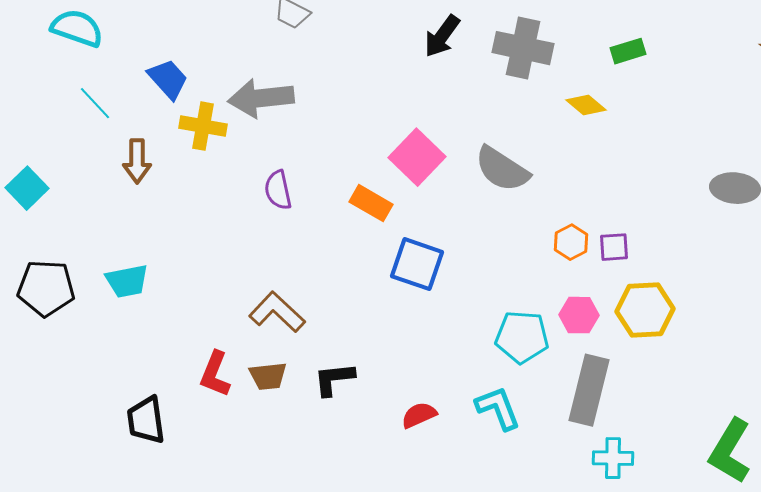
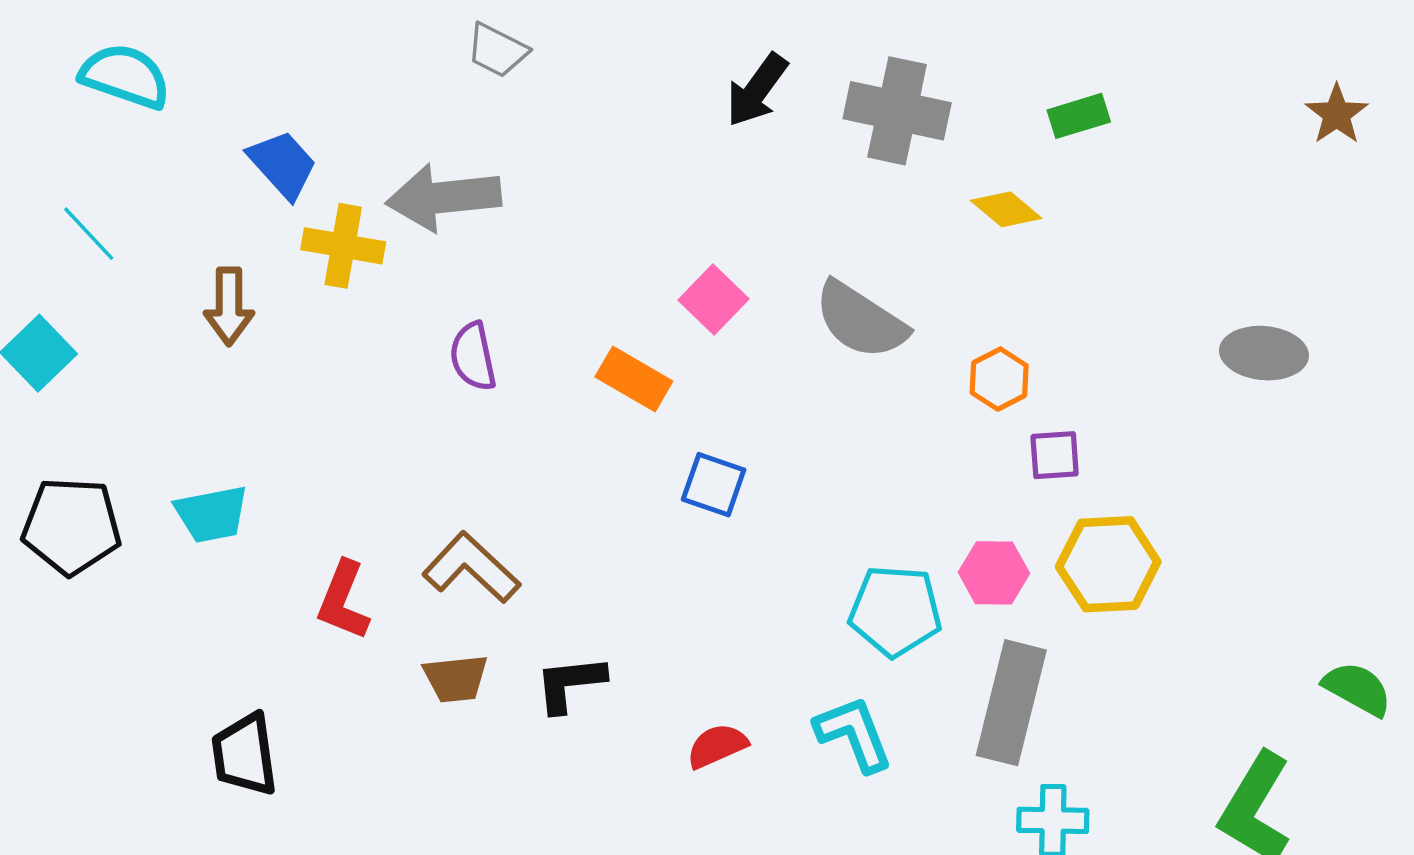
cyan line: (95, 103) -> (89, 234), moved
pink square: (417, 157) -> (714, 299), size x0.7
orange hexagon: (571, 242) -> (999, 379), moved
blue square: (417, 264) -> (714, 485), size x0.7
red L-shape: (215, 374) -> (343, 601), moved

